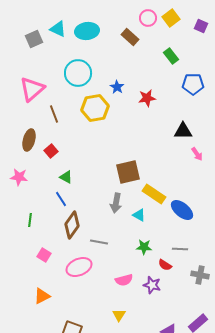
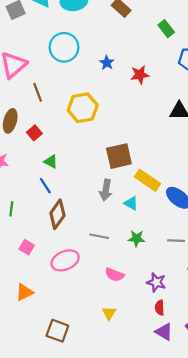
yellow hexagon: (95, 108) -> (83, 108), moved
gray line: (99, 242) -> (99, 236), moved
red semicircle: (165, 265) -> (160, 308), moved, turned 56
pink semicircle: (124, 280) -> (115, 275), turned 36
purple star: (152, 285) -> (156, 282), moved

